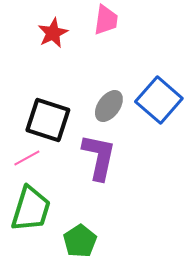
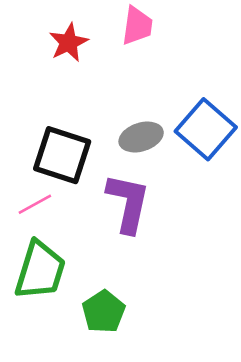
gray ellipse: (109, 106) -> (141, 137), turned 36

